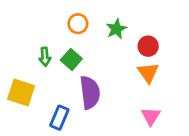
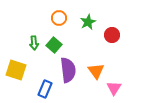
orange triangle: (148, 73) -> (96, 71), moved

